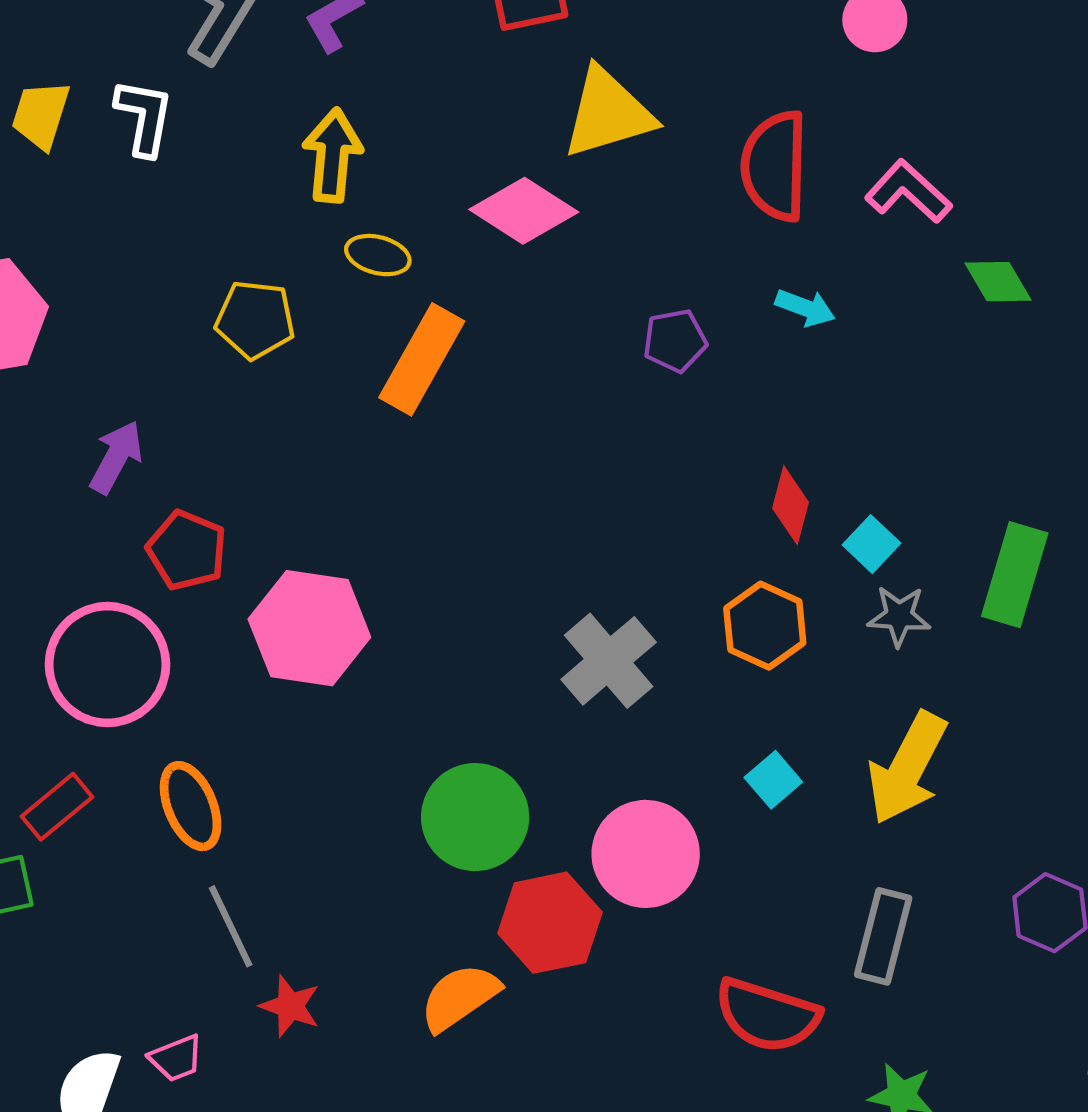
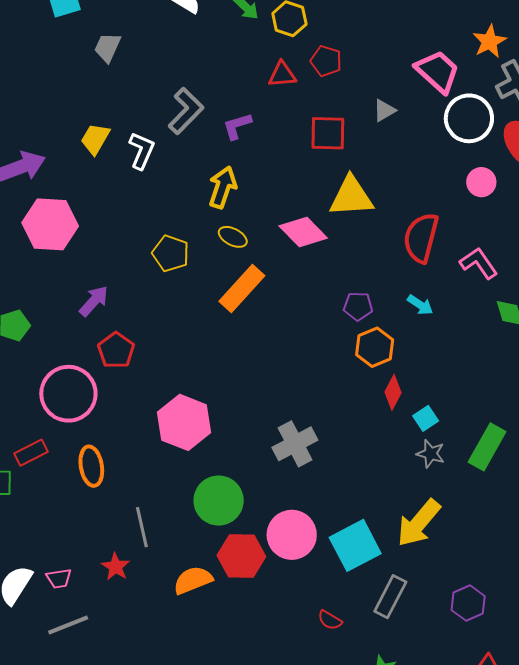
orange hexagon: (765, 626) -> (375, 347), moved
pink hexagon: (309, 628) -> (184, 422), moved
cyan square: (773, 780) -> (355, 545), moved, size x2.0
gray line: (231, 926) -> (142, 527), moved
red semicircle: (767, 1015) -> (330, 620), size x0.5

